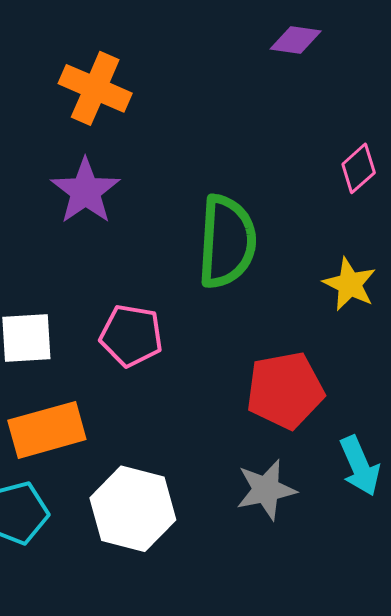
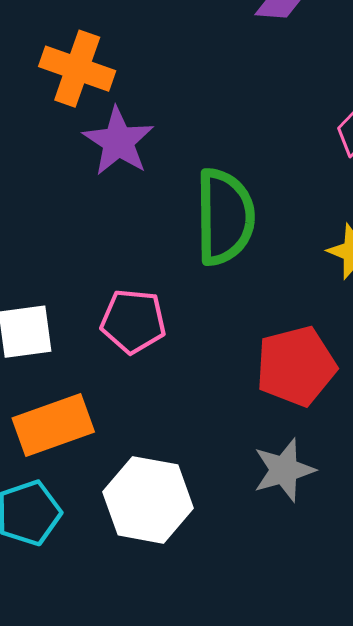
purple star: (85, 191) -> (118, 141), moved

